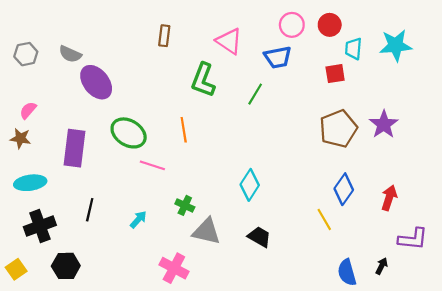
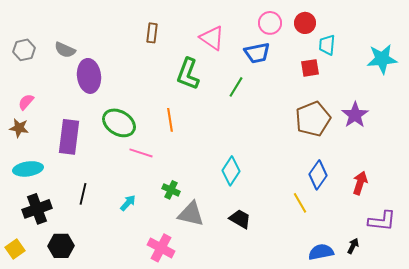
cyan star: (396, 45) -> (382, 59), moved
purple ellipse: (96, 82) -> (89, 76), turned 32
blue semicircle: (347, 272) -> (321, 252), turned 95

